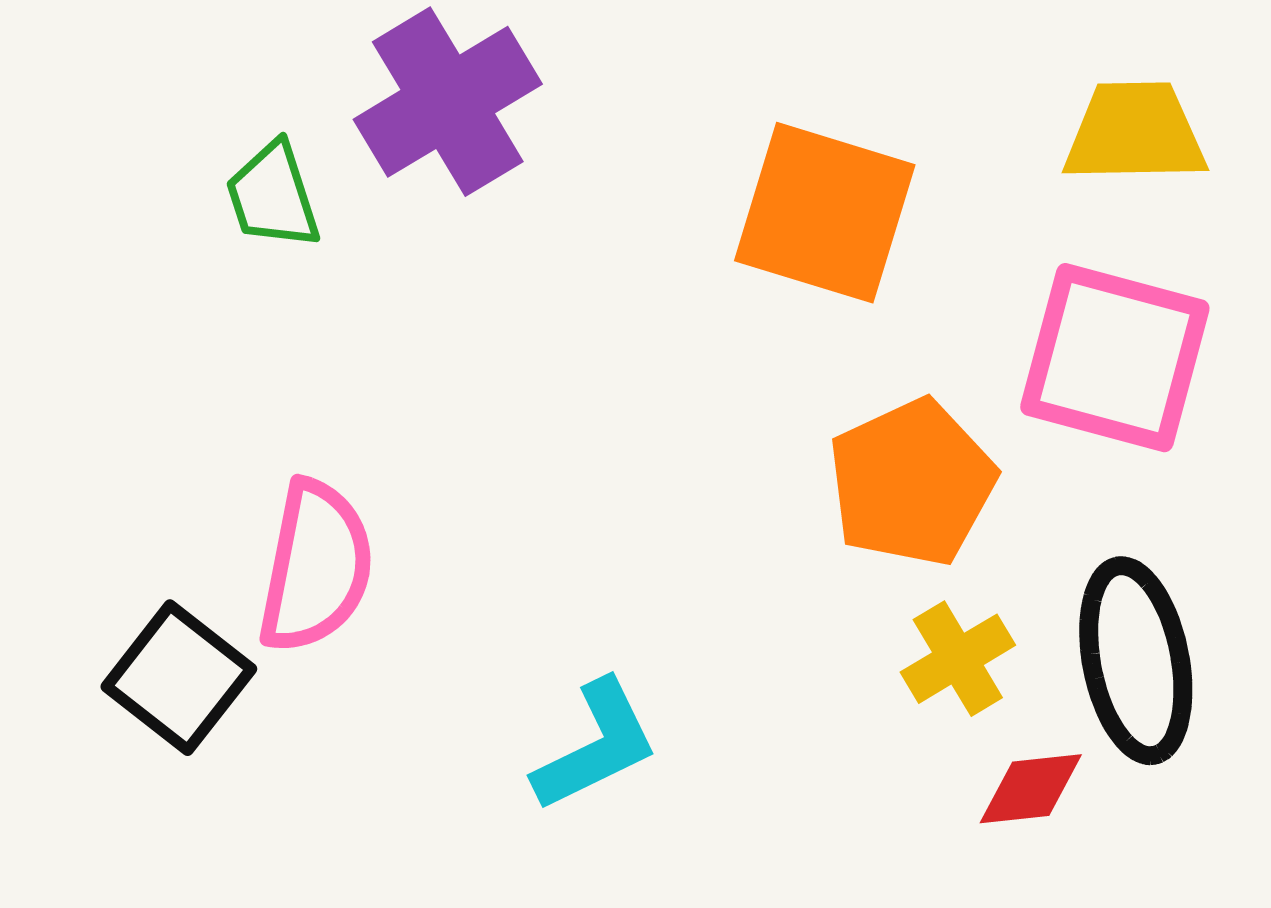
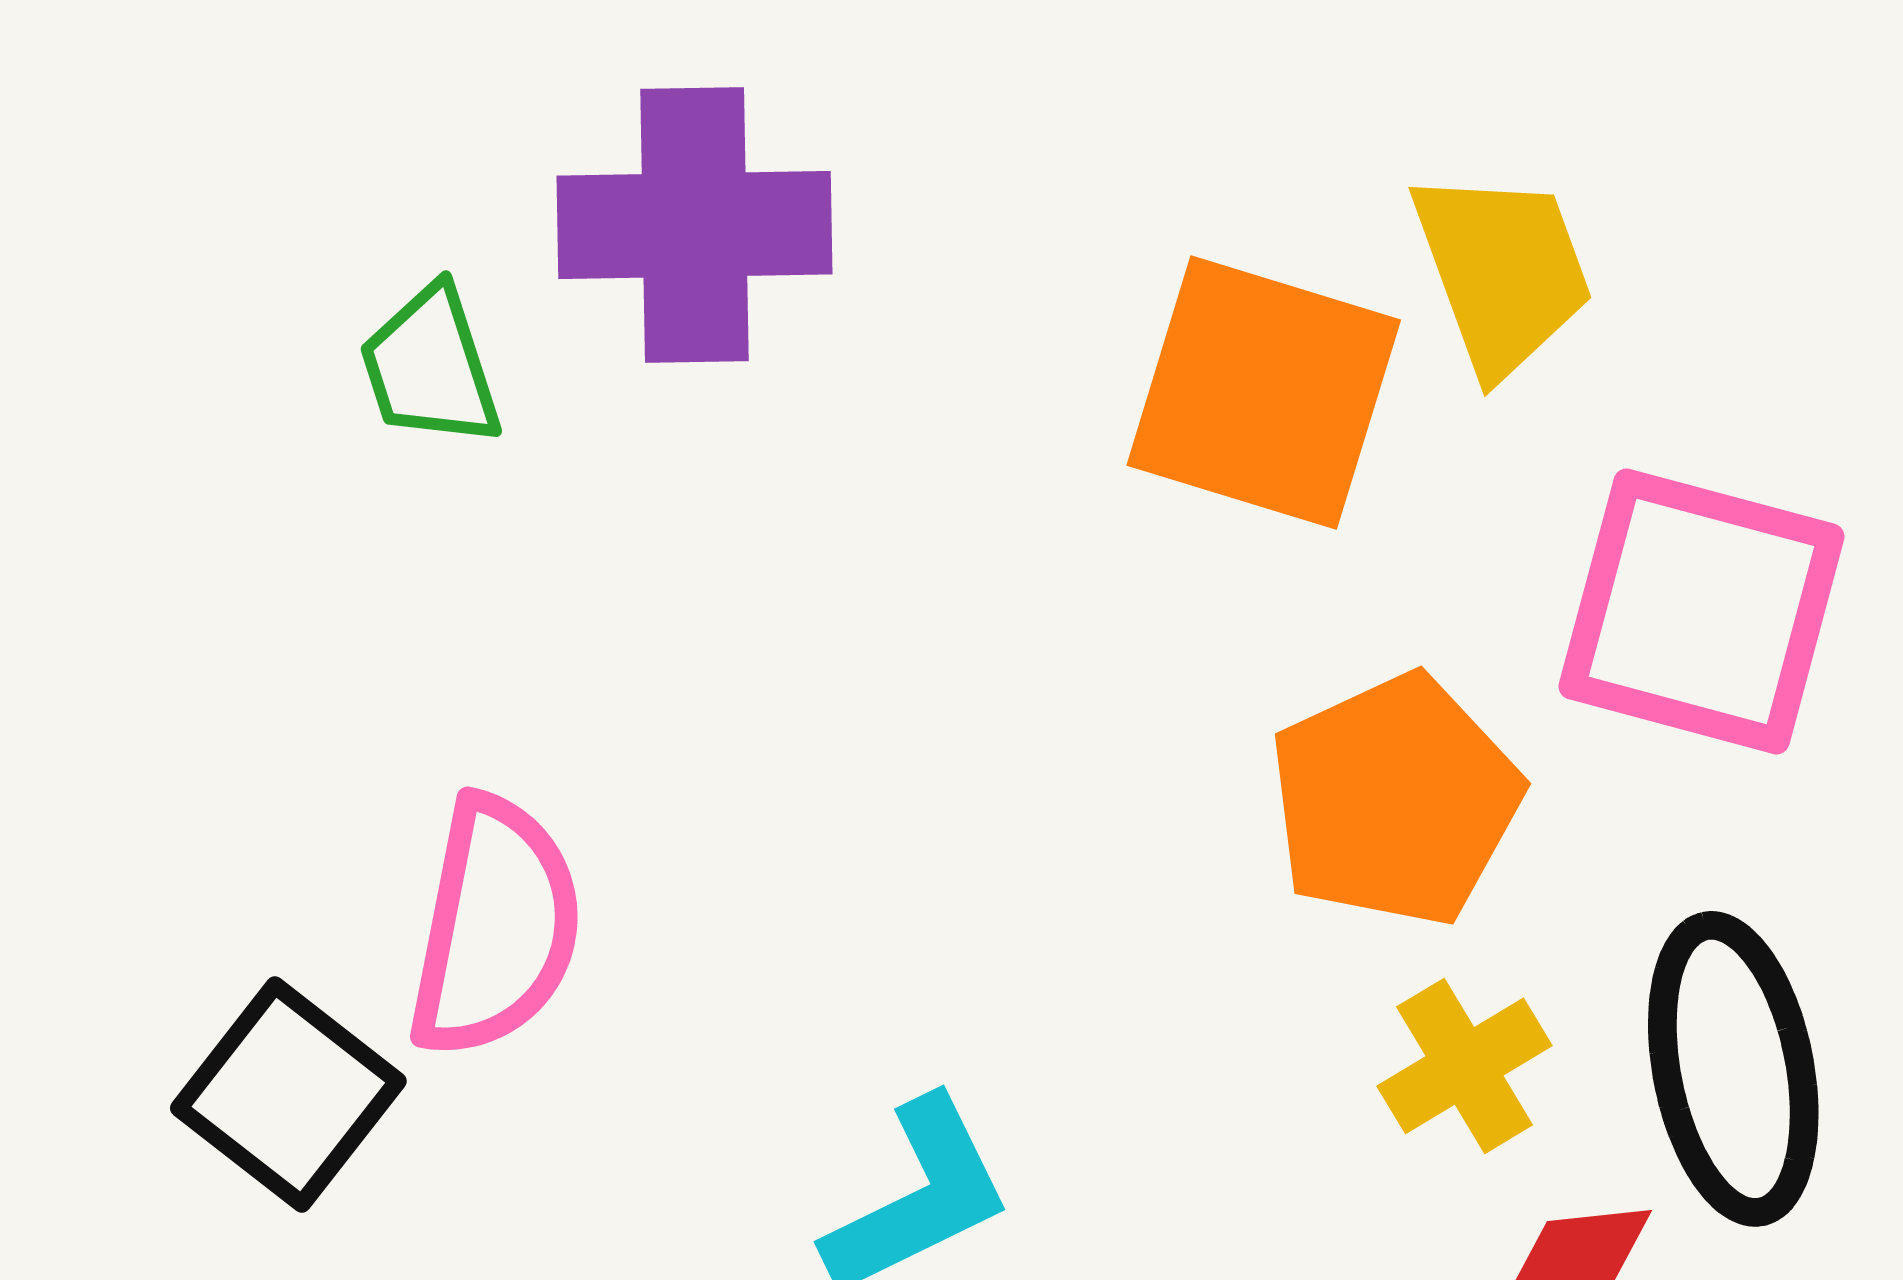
purple cross: (448, 102) -> (695, 225), turned 30
yellow trapezoid: (1135, 133) -> (1502, 272), moved, turned 71

